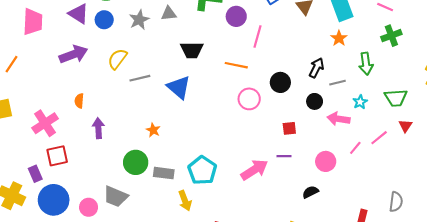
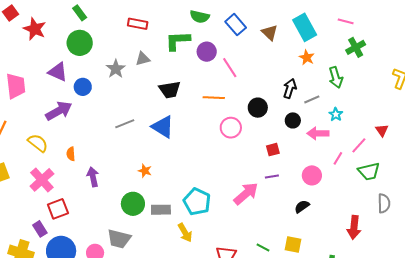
blue circle: (104, 20) -> (83, 87), moved
pink line: (258, 37) -> (230, 68), turned -40
yellow semicircle: (117, 59) -> (38, 143), moved, turned 100
green trapezoid: (396, 98) -> (369, 171), moved

